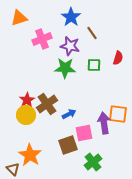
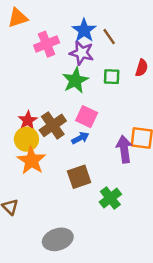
blue star: (71, 17) -> (84, 30), moved
green star: (65, 68) -> (75, 80), turned -30
pink square: (84, 133) -> (87, 117), moved, turned 36
orange star: (30, 155) -> (31, 160), moved

